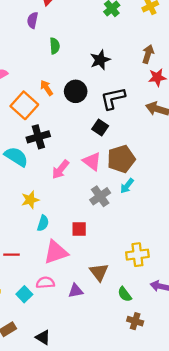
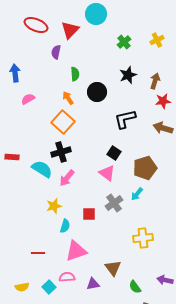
black star: (100, 60) -> (128, 75), moved
orange arrow: (46, 88) -> (68, 98), moved
black circle: (76, 91) -> (97, 92), moved
orange square: (24, 105) -> (63, 122), moved
black square: (100, 128) -> (114, 153), moved
brown pentagon: (121, 159) -> (145, 168), moved
pink arrow: (60, 169) -> (67, 178), moved
red square: (79, 229) -> (89, 214), moved
yellow cross: (137, 255) -> (143, 238), moved

